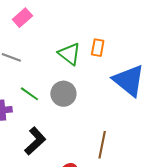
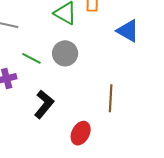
blue triangle: (129, 80) -> (128, 31), size x0.7

